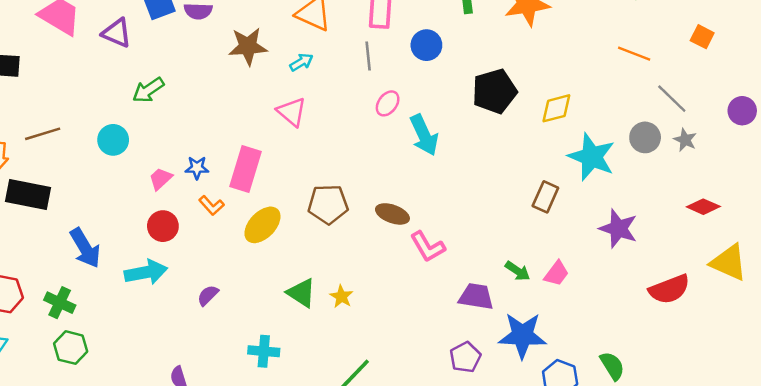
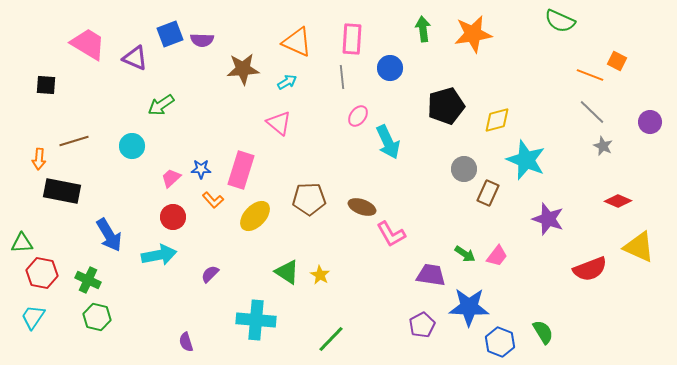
orange line: (634, 54) -> (590, 75), moved
gray circle: (645, 137) -> (464, 169), moved
cyan cross: (264, 351) -> (256, 320), size x1.5

